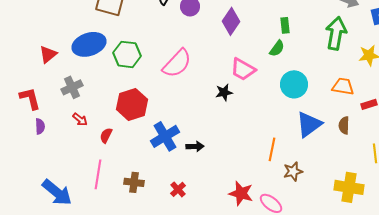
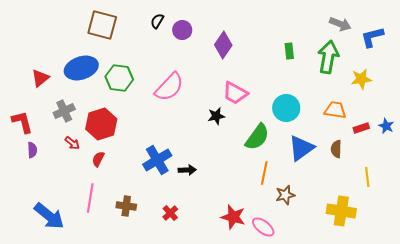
green rectangle: (285, 25) -> (289, 51), moved
green semicircle: (277, 48) -> (257, 137), moved, size x1.6
red hexagon: (132, 104) -> (101, 124), moved

